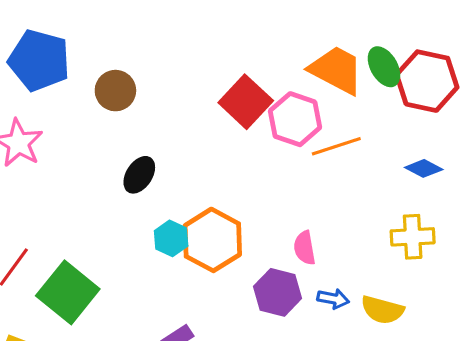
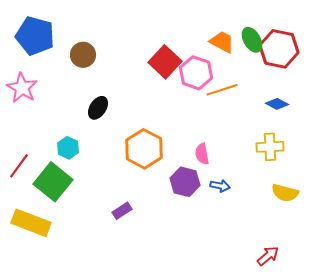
orange trapezoid: (336, 70) -> (222, 42), size x0.7
cyan hexagon: (171, 238) -> (68, 148), moved
yellow semicircle: (382, 310) -> (285, 193), moved

